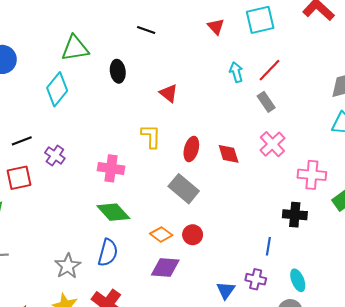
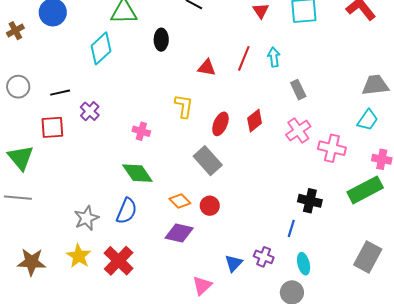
red line: (269, 70) -> (244, 58), moved, turned -30
red triangle: (169, 93) -> (207, 68), turned -36
red diamond: (229, 154) -> (255, 121), moved, turned 60
pink cross: (111, 168) -> (141, 131), size x0.7
pink cross: (312, 175) -> (332, 148), moved
blue line: (268, 246) -> (291, 228), moved

